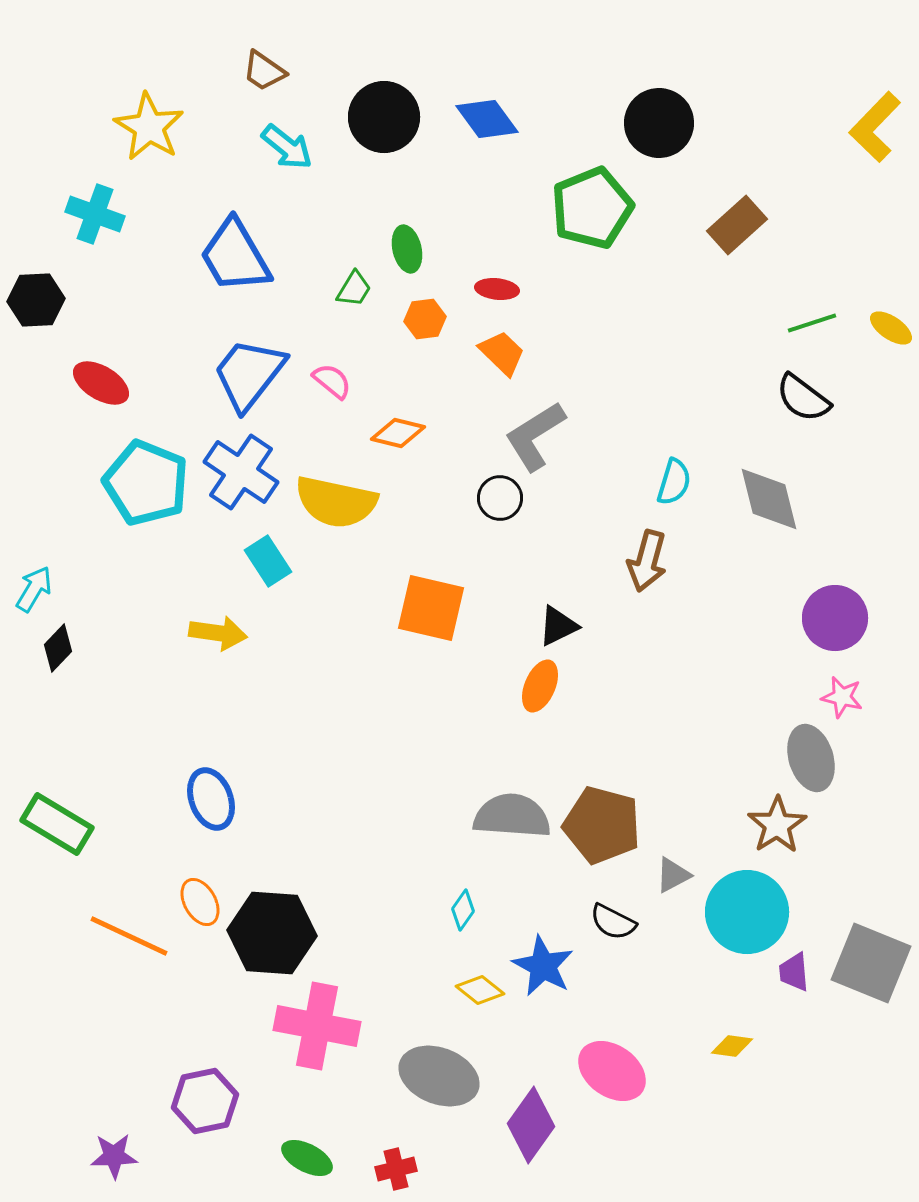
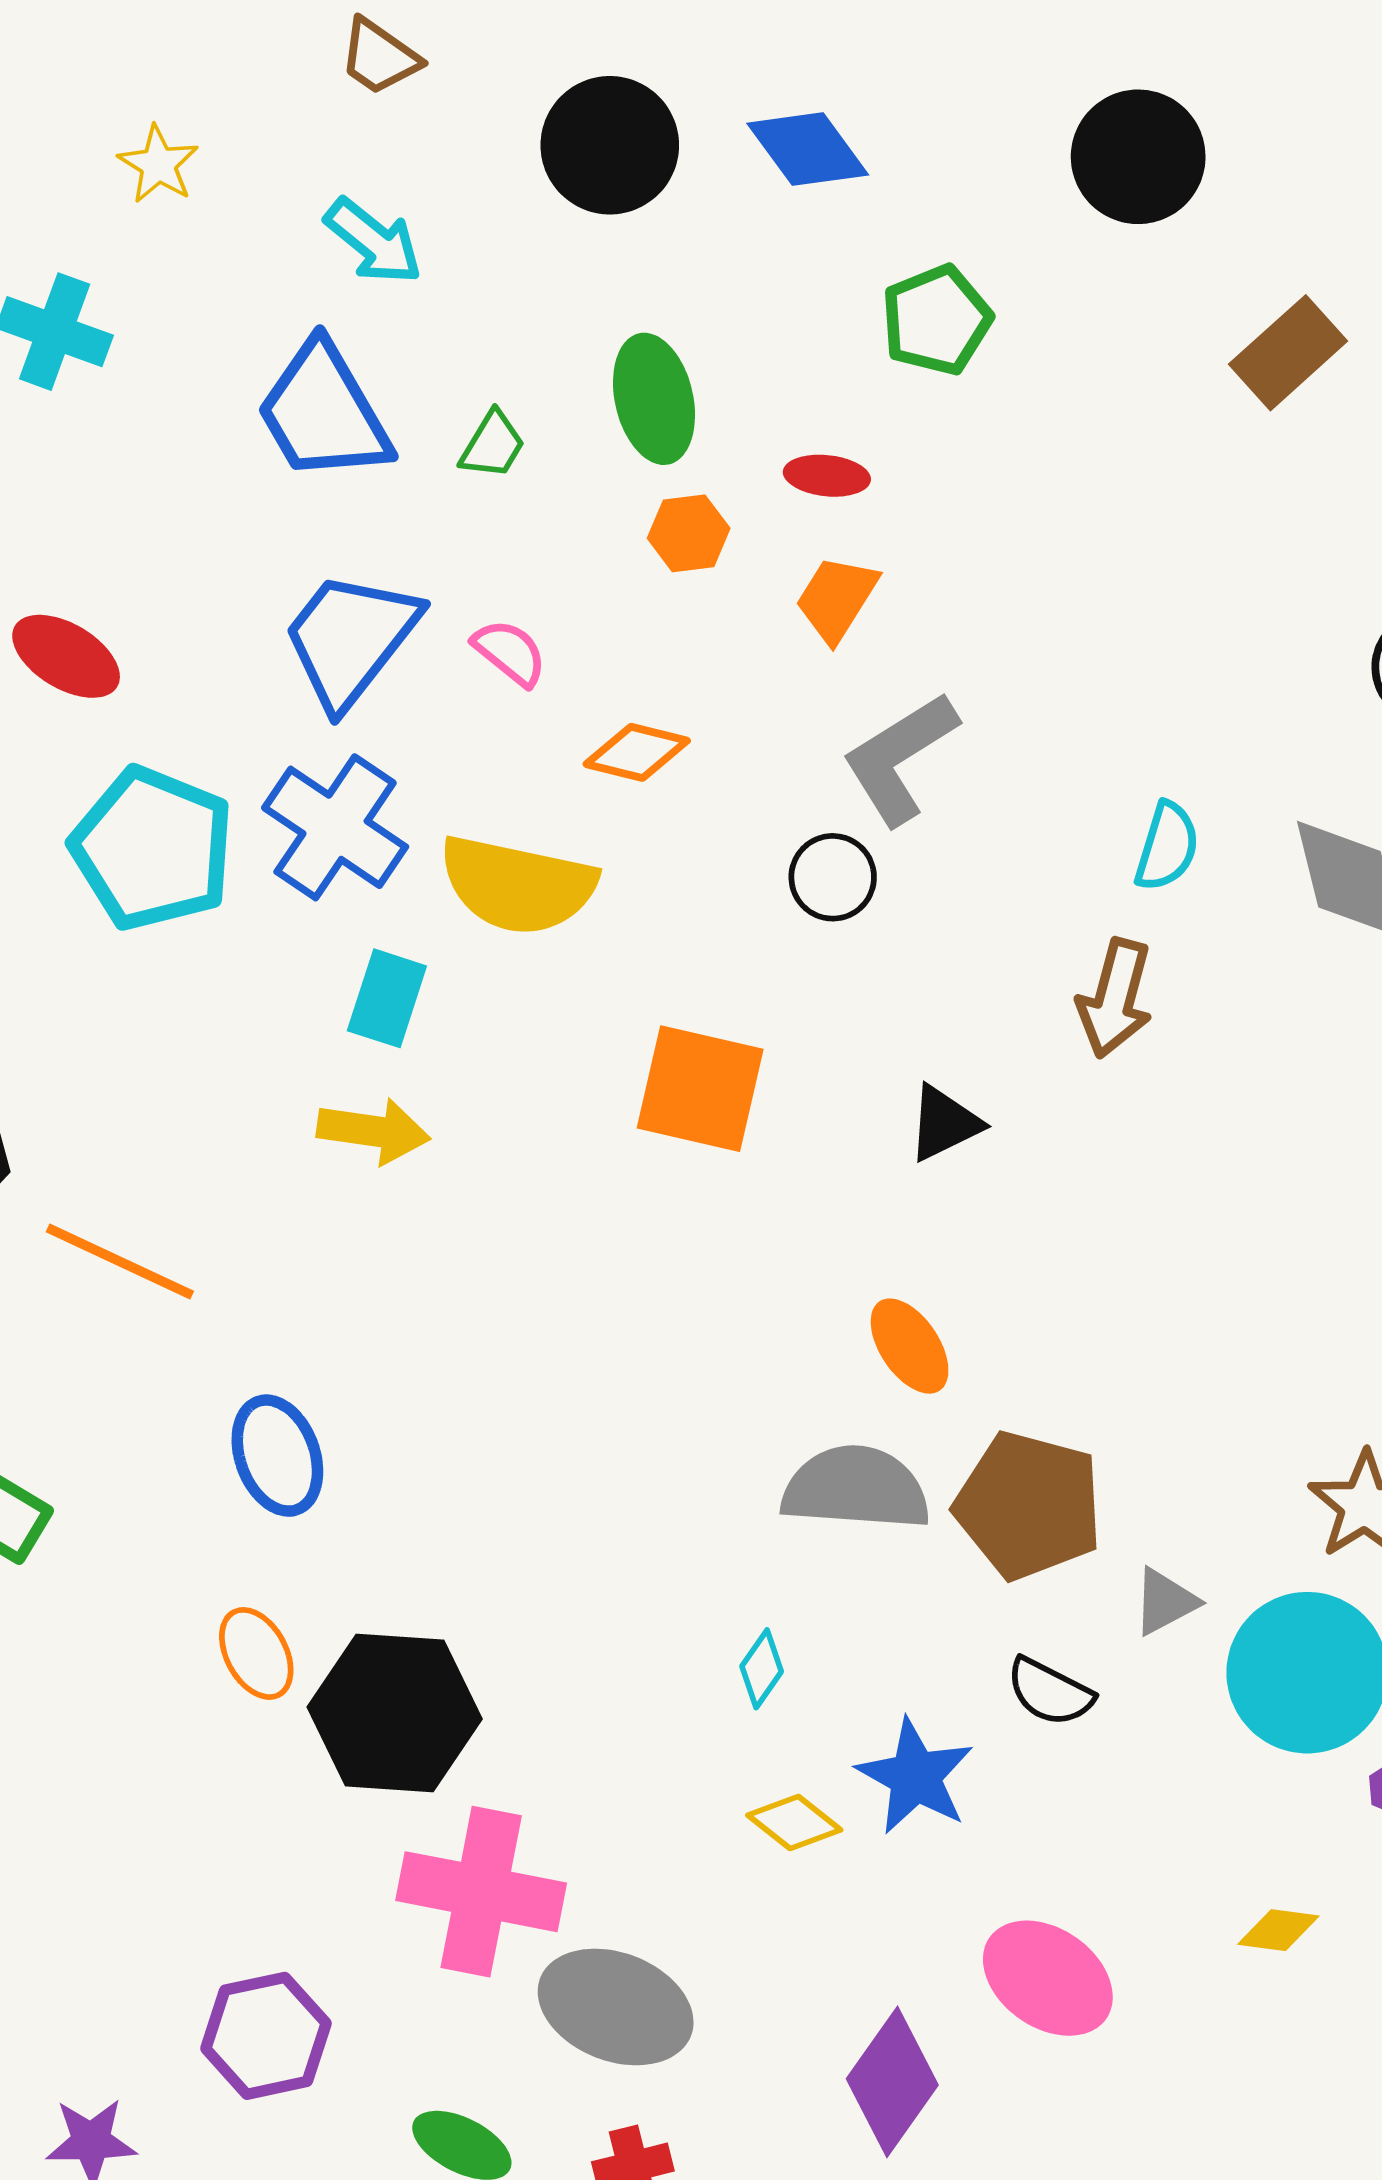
yellow star: (149, 127) -> (158, 164), size x0.6
cyan arrow: (287, 147) -> (373, 241), moved
green pentagon: (592, 208) -> (936, 320), moved, size x0.7
green ellipse: (407, 249) -> (654, 399), size x1.4
green trapezoid: (354, 289) -> (493, 445), moved
orange trapezoid: (502, 353) -> (837, 599), turned -102
cyan rectangle: (268, 561) -> (387, 998), turned 51
yellow arrow: (218, 633) -> (373, 1131), moved
orange ellipse: (540, 686) -> (910, 1346), moved, turned -57
orange line: (129, 936) -> (120, 1262), moved
gray ellipse: (439, 1076) -> (616, 2007), moved

